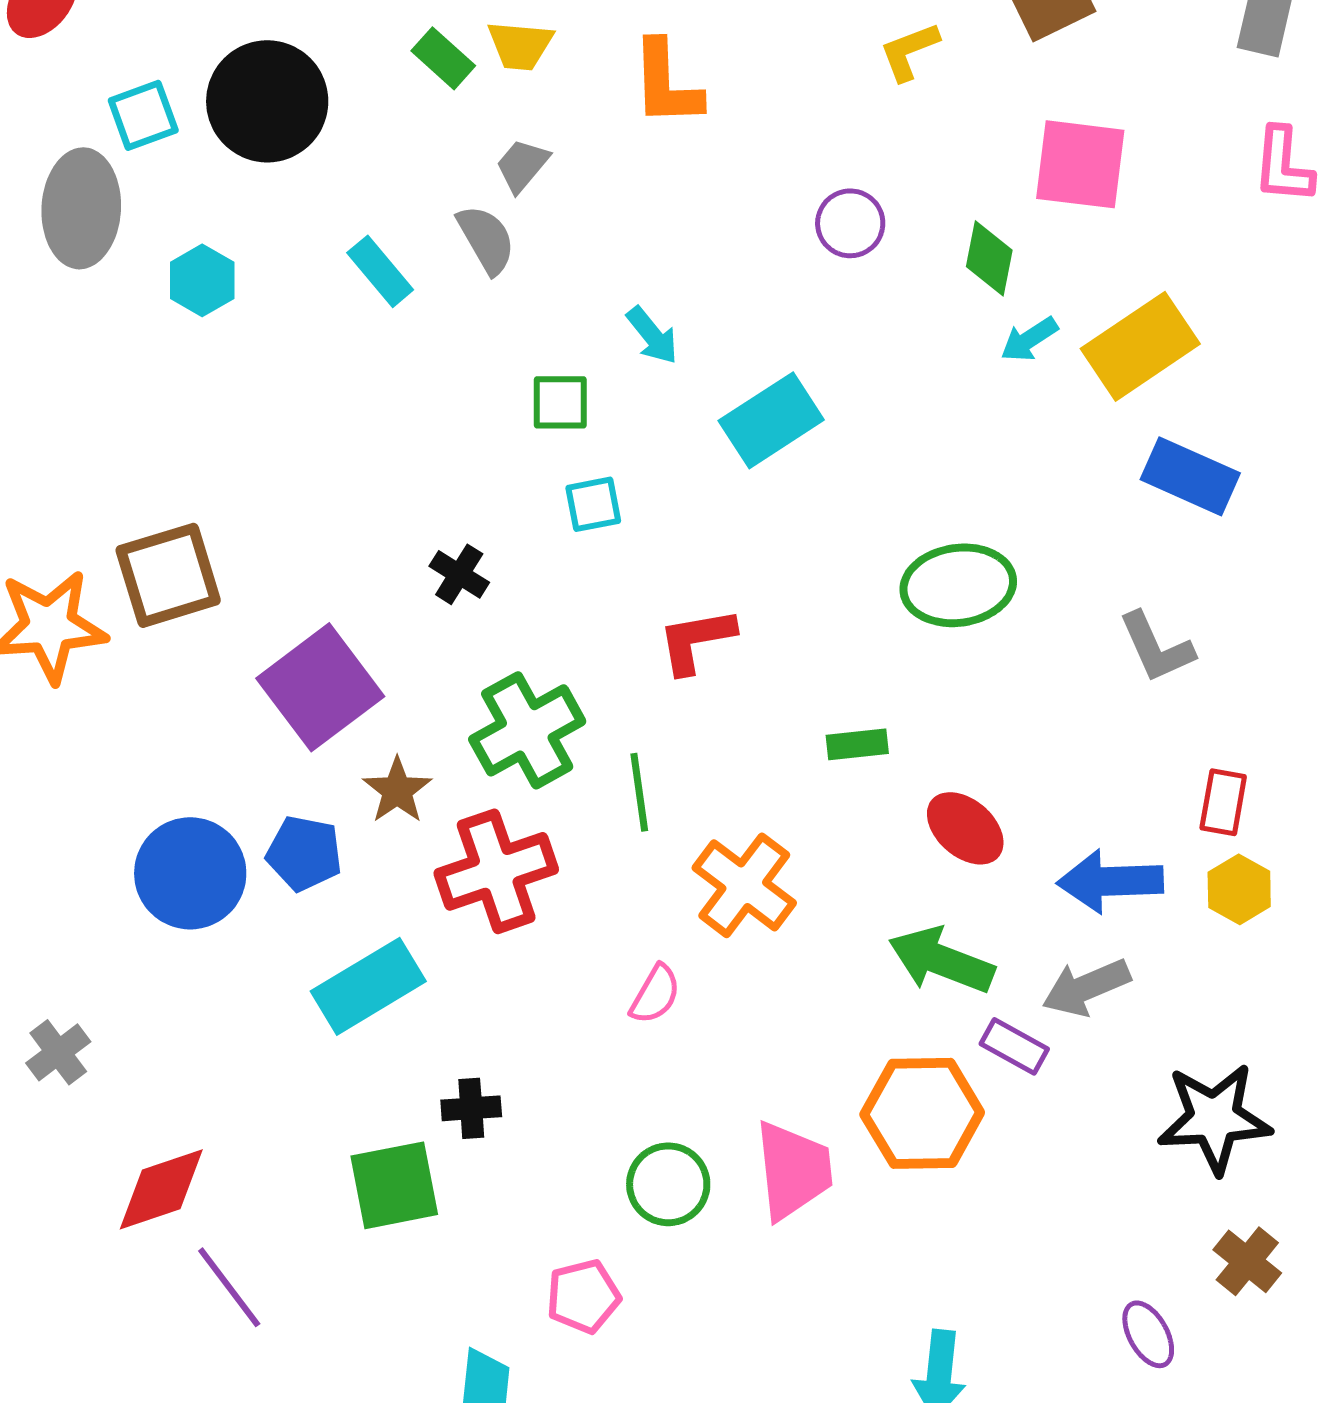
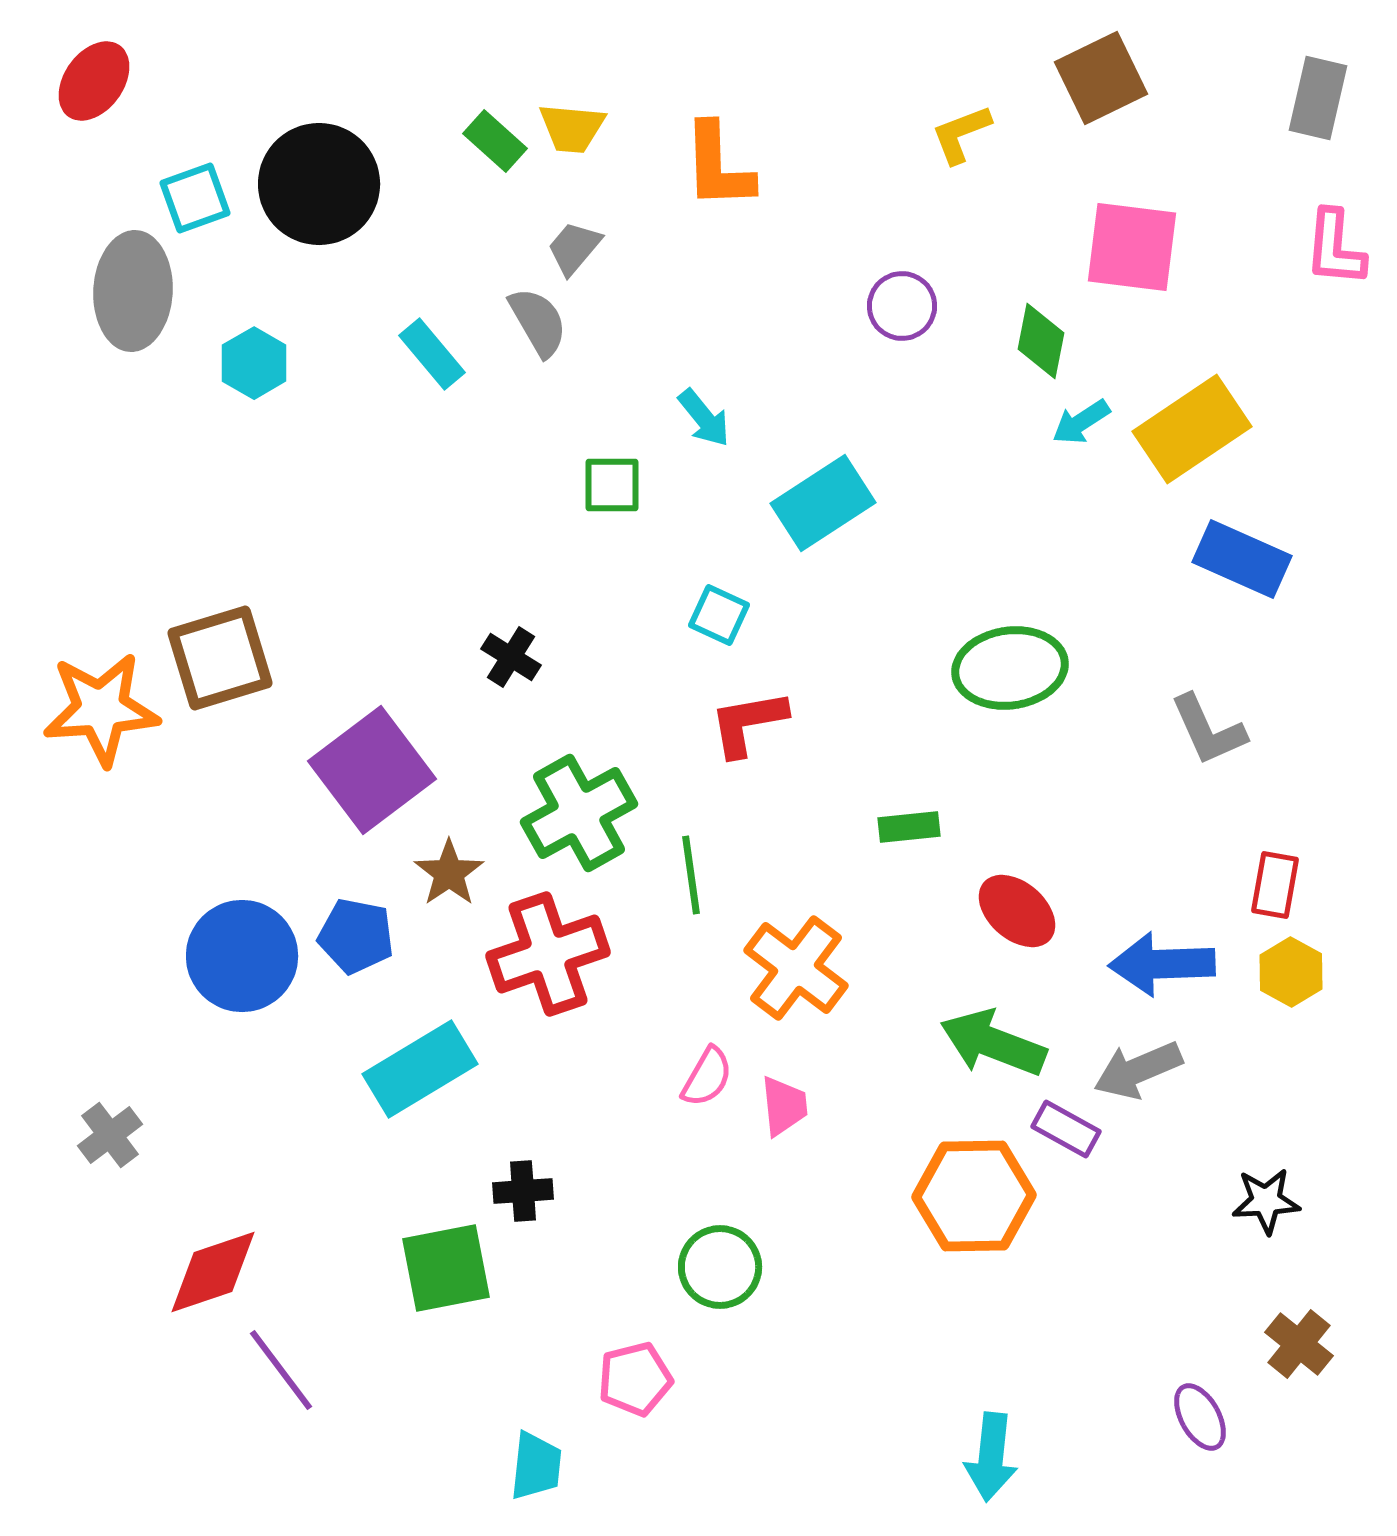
cyan square: (593, 504) -> (719, 615), moved, turned 36
black star: (1214, 1118) -> (1266, 1201), size x0.6
pink trapezoid: (793, 1170) -> (784, 1106), moved, size x0.6

